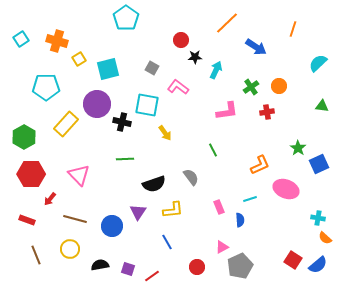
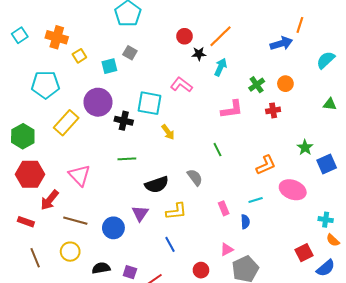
orange line: (227, 23) -> (221, 36), moved
blue arrow: (256, 47) -> (281, 43), moved, turned -50
gray square: (152, 68) -> (130, 53), moved
cyan square: (108, 69) -> (109, 66), size x0.7
red arrow: (50, 199) -> (50, 200), size x1.5
red square: (293, 260) -> (304, 253), moved, turned 30

